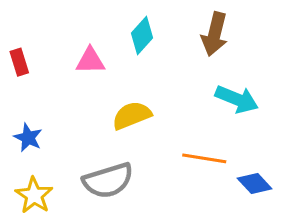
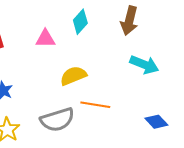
orange line: (204, 158) -> (95, 105), moved

